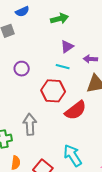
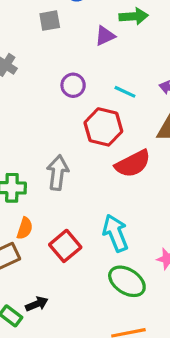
purple triangle: (67, 46) -> (105, 36), moved
purple circle: (22, 69) -> (73, 85), moved

